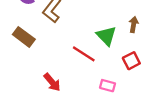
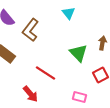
red line: (84, 54) -> (45, 73), moved

